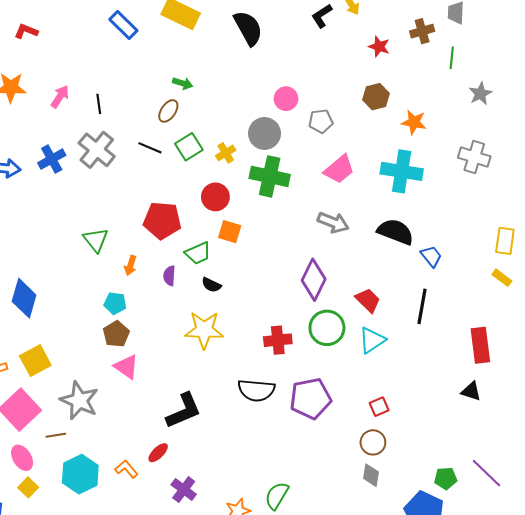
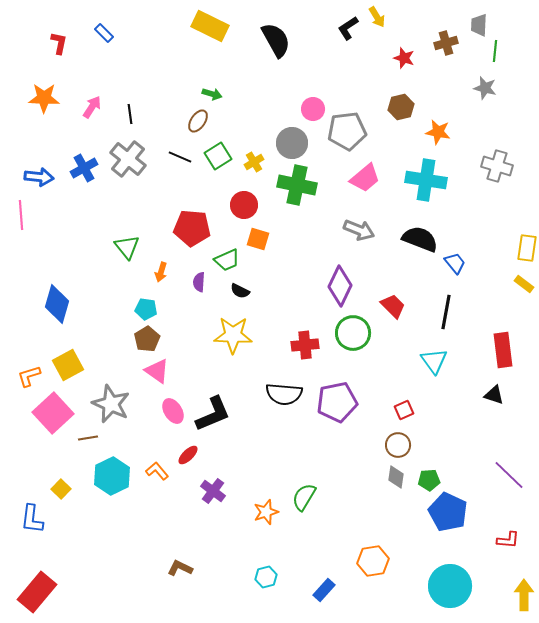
blue rectangle: (123, 25) -> (104, 33), moved, size x0.7
red L-shape: (26, 31) -> (59, 43), turned 80
green line: (452, 58) -> (495, 51), moved
gray star: (480, 94) -> (485, 88), moved, turned -30
gray pentagon: (321, 121) -> (347, 131), size x1.6
cyan triangle: (372, 340) -> (434, 361), moved, turned -32
pink ellipse: (22, 458) -> (173, 411), moved
green pentagon: (446, 478) -> (429, 480), moved

